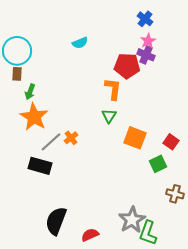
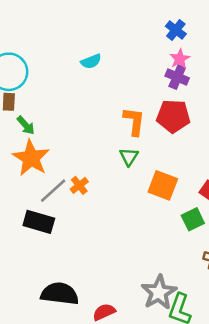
red pentagon: (127, 66) -> (173, 116), moved
green arrow: (30, 92) -> (26, 125), turned -63
black semicircle: (56, 221) -> (60, 294), turned 76

